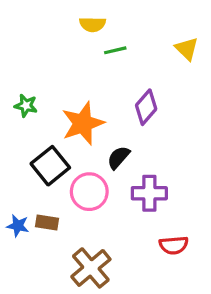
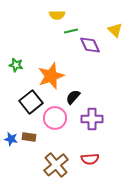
purple diamond: (146, 107) -> (90, 45), moved, turned -65
red semicircle: (174, 245) -> (90, 159), moved

